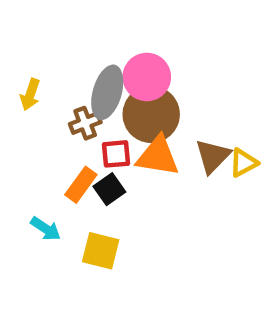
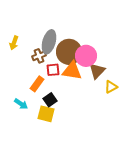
pink circle: (147, 77) -> (86, 56), moved
yellow triangle: (244, 163) -> (111, 87), moved
black square: (109, 189) -> (50, 100), moved

